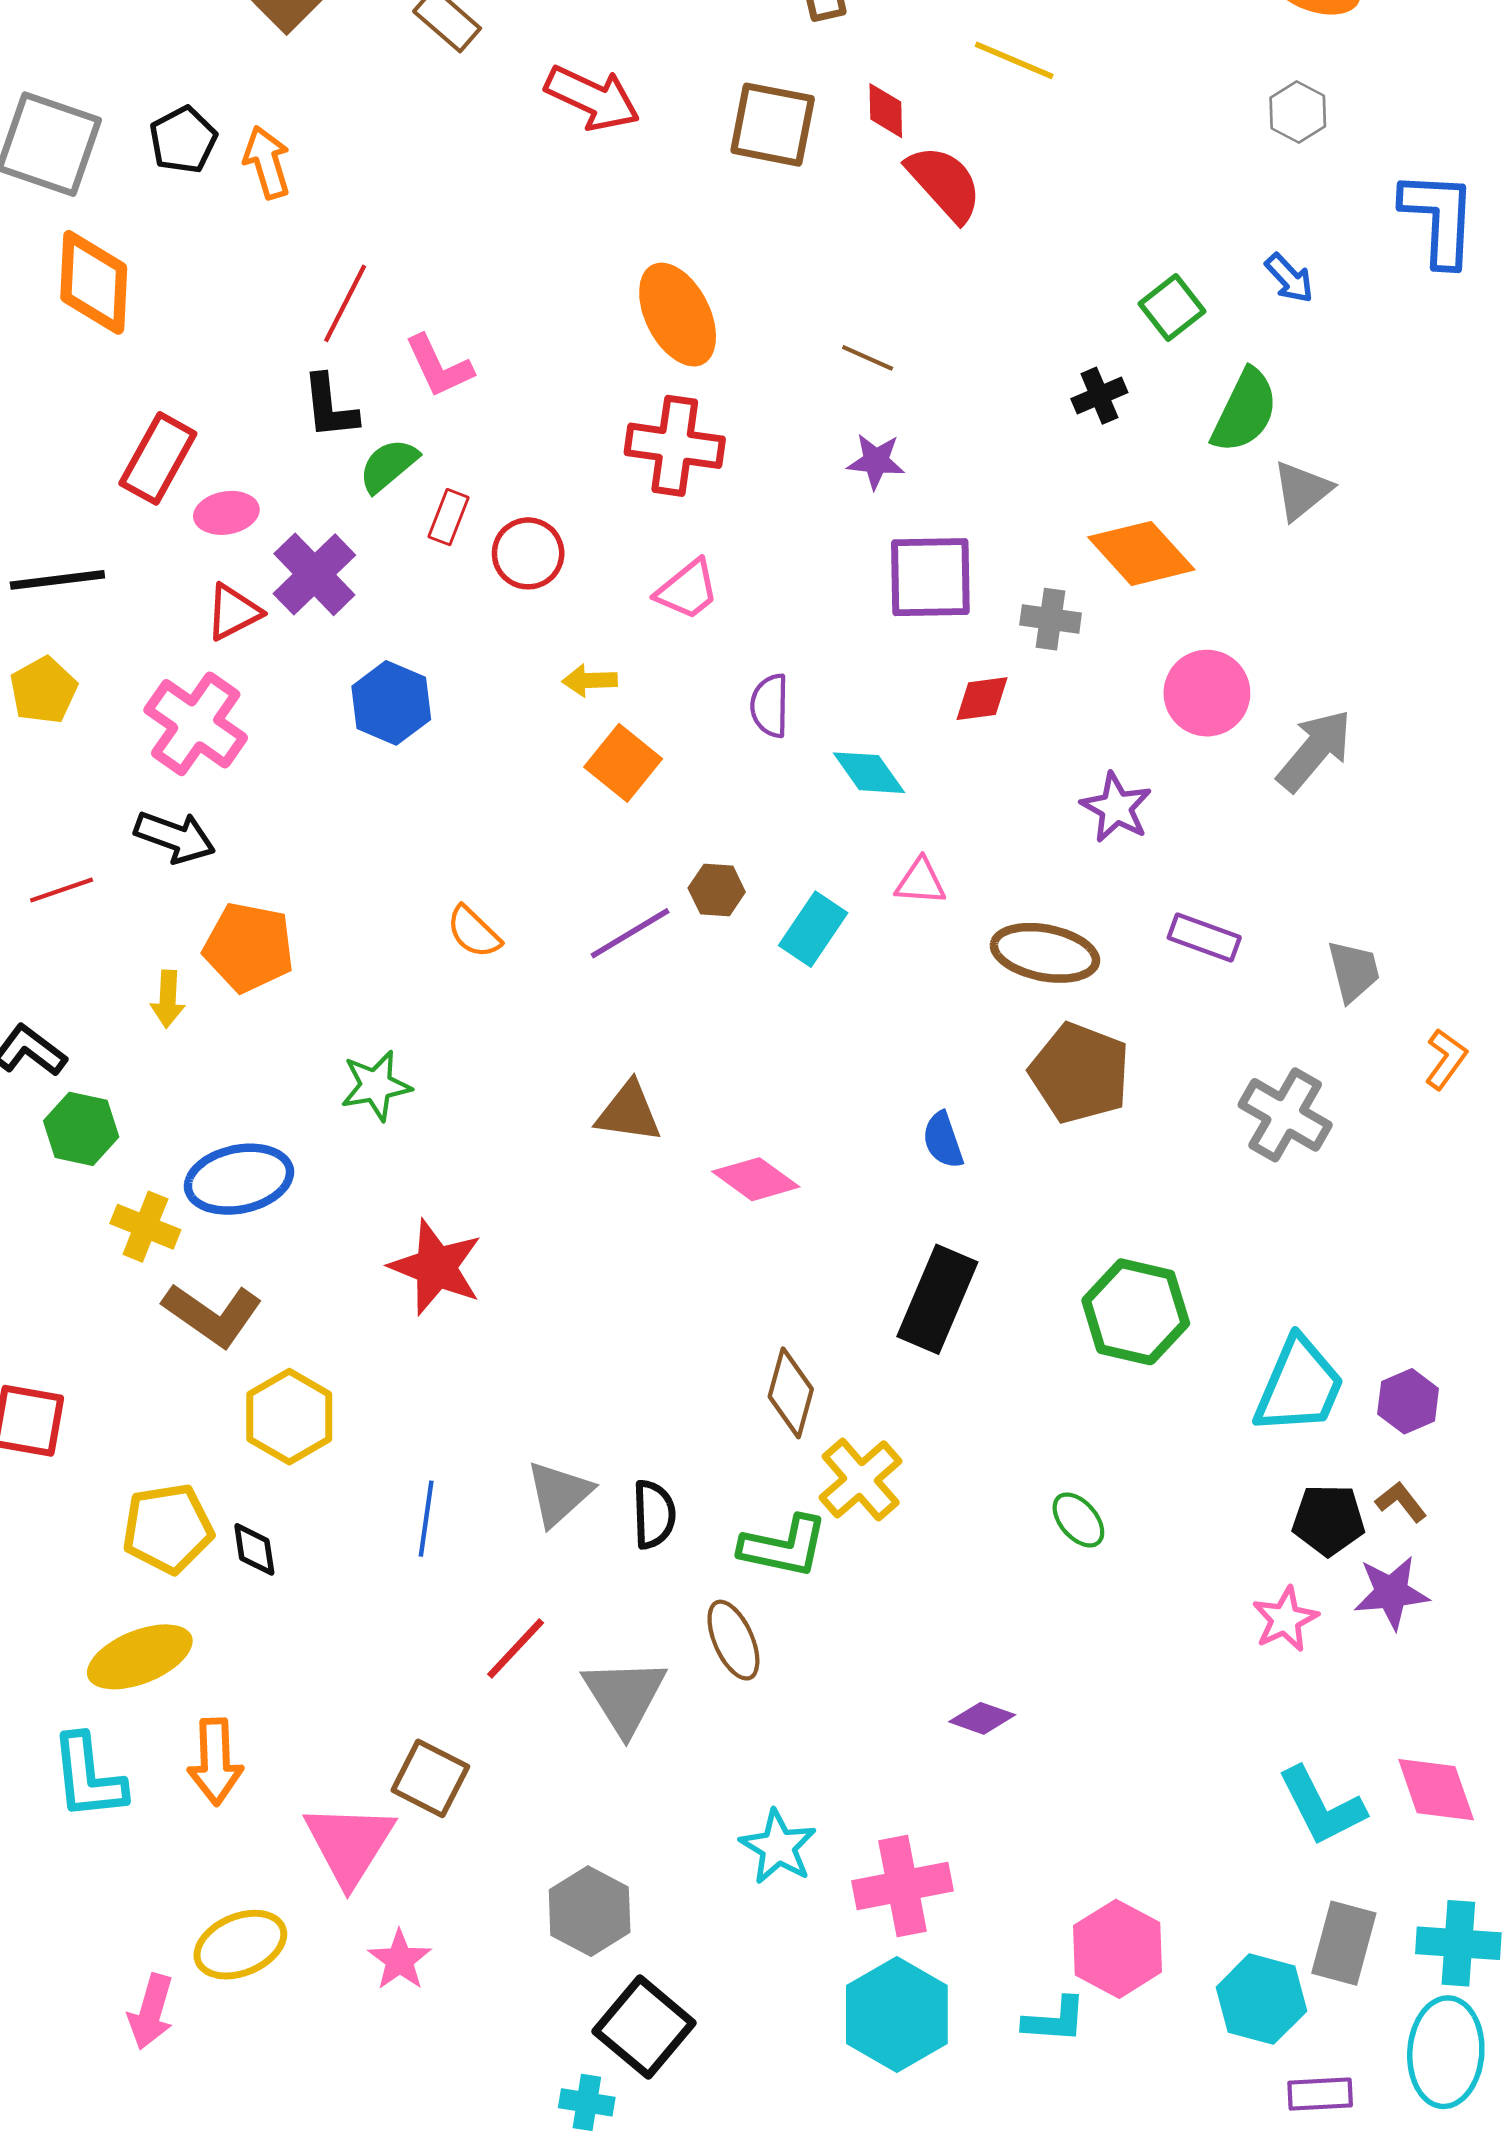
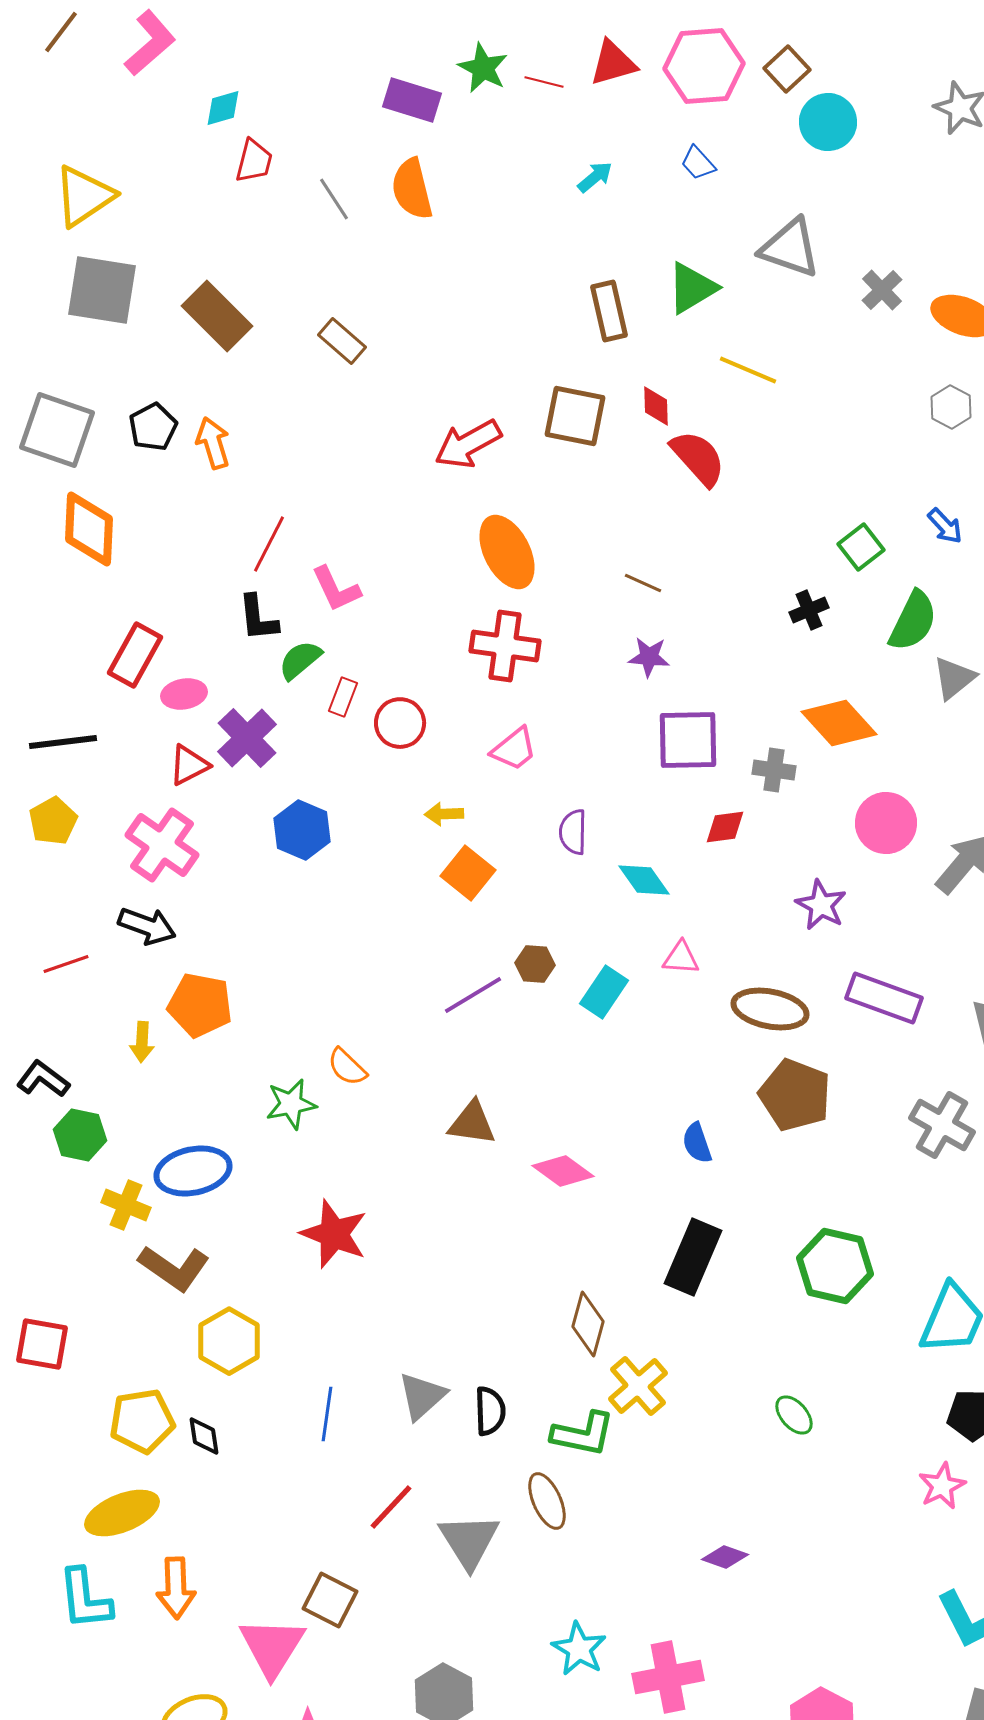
red arrow: (592, 98) -> (468, 444), moved, turned 126
orange semicircle: (474, 932) -> (347, 1067), moved
purple rectangle: (1204, 938) -> (884, 998), size x1.5

